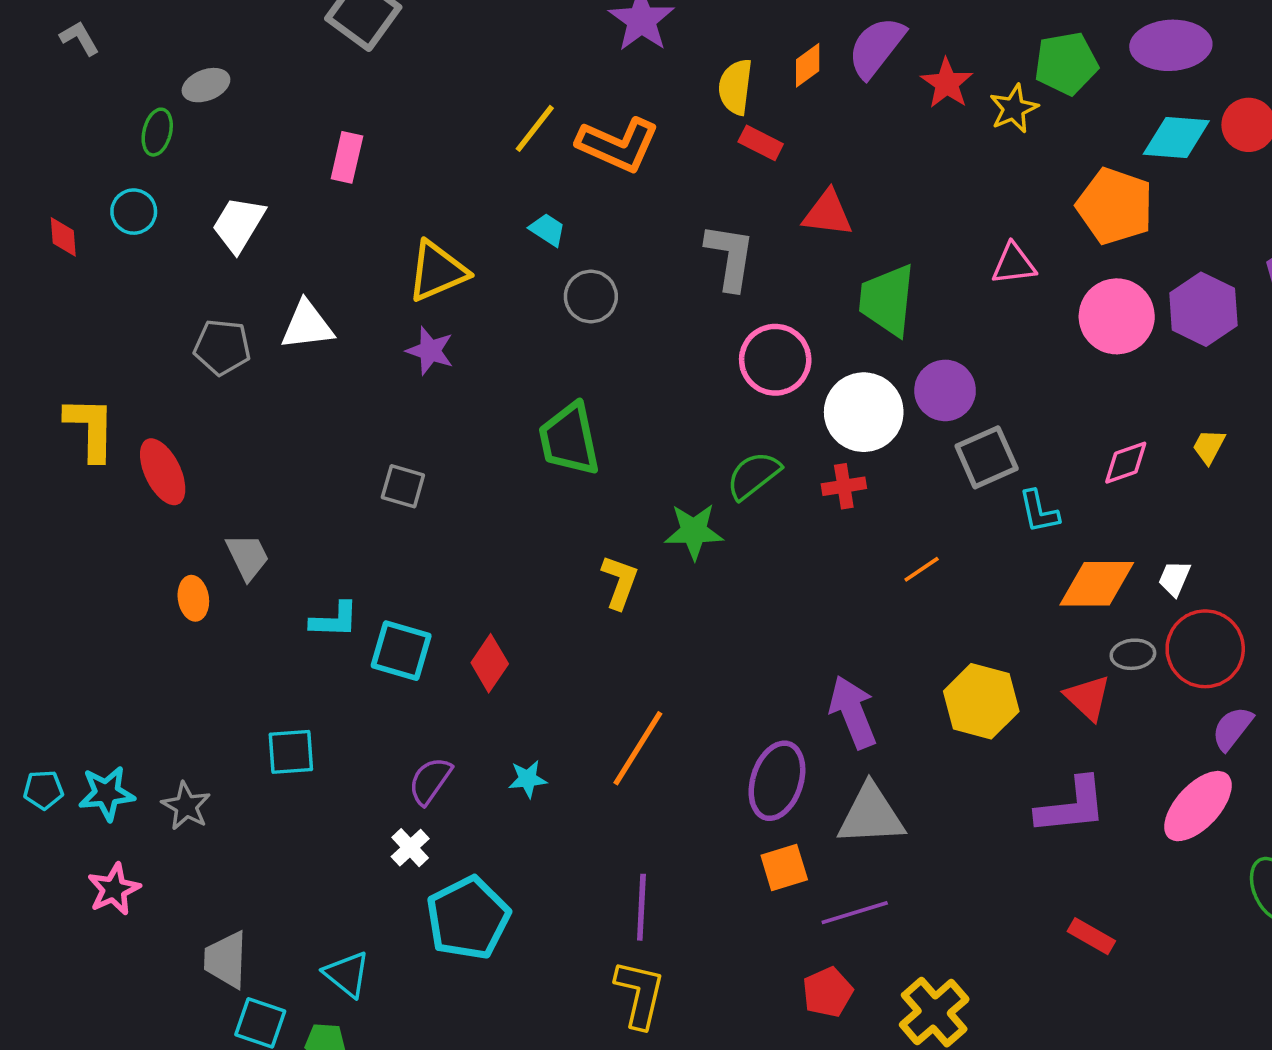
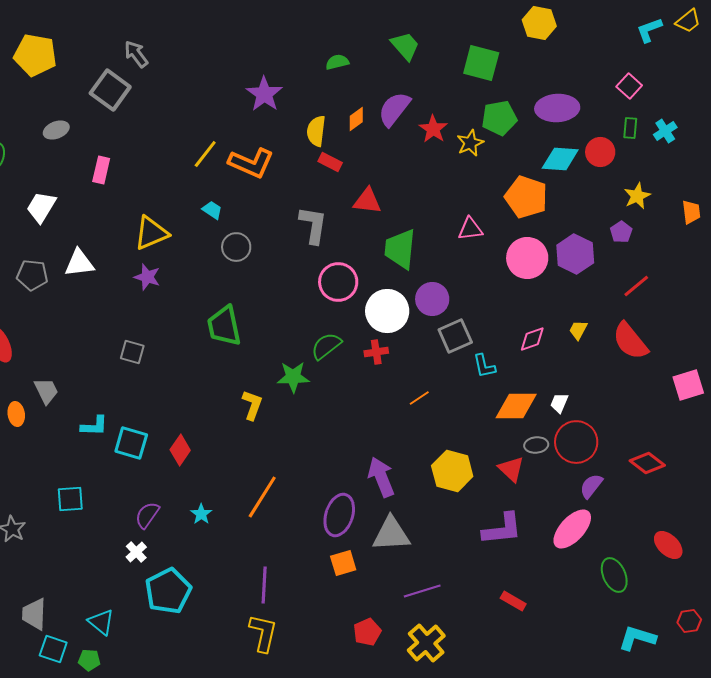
gray ellipse: (206, 85) -> (56, 130), moved
cyan star: (528, 779) -> (201, 514), turned -30
purple line: (855, 913) -> (422, 591), moved

